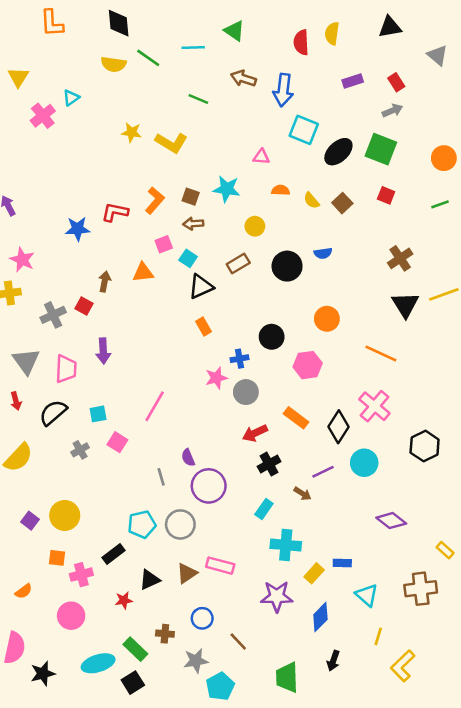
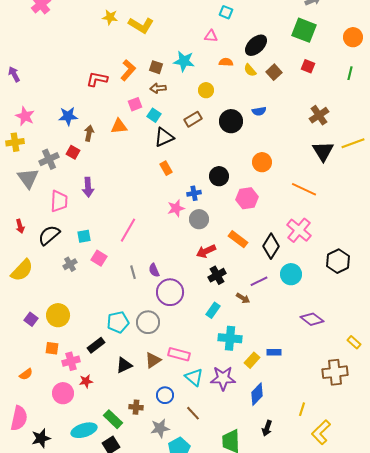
cyan square: (304, 130) -> (226, 12), moved, size x0.6
black ellipse: (338, 152) -> (256, 45), moved
green line: (440, 204) -> (350, 73), turned -56
blue star: (78, 229) -> (68, 116), moved
gray triangle: (26, 361) -> (28, 178), moved
gray line: (161, 477) -> (133, 272), moved
cyan triangle: (367, 595) -> (194, 377), moved
red star: (124, 600) -> (86, 381), moved

